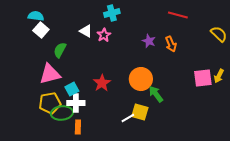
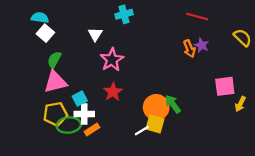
white triangle: (86, 31) -> (95, 34), turned 32
pink star: (104, 35) -> (112, 60), moved, size x1.5
purple star: (149, 41) -> (202, 45), moved
green semicircle: (60, 50) -> (54, 60), moved
yellow arrow: (219, 76) -> (240, 104), moved
orange circle: (141, 79) -> (156, 107), moved
orange rectangle: (78, 127) -> (92, 129), moved, turned 56

